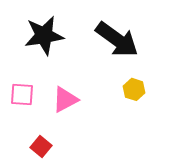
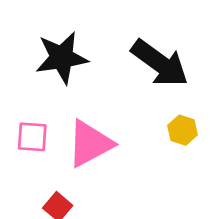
pink triangle: (65, 99) -> (90, 144), size x1.4

